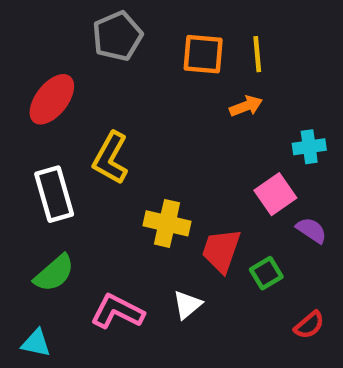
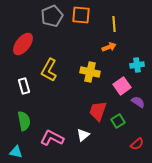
orange square: (203, 54) -> (81, 15), moved
white rectangle: (54, 194) -> (24, 86), size x0.7
yellow cross: (167, 223) -> (90, 72), moved
green semicircle: (54, 273) -> (24, 121), turned -60

